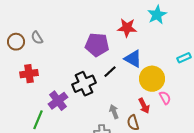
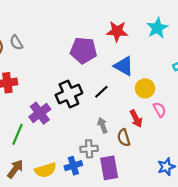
cyan star: (157, 15) -> (157, 28), moved
black line: (110, 72) -> (101, 92), moved
yellow circle: (152, 79) -> (145, 88), size x0.7

